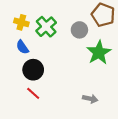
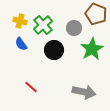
black circle: (33, 70) -> (54, 50), moved
gray arrow: (90, 99) -> (84, 92), size x1.6

